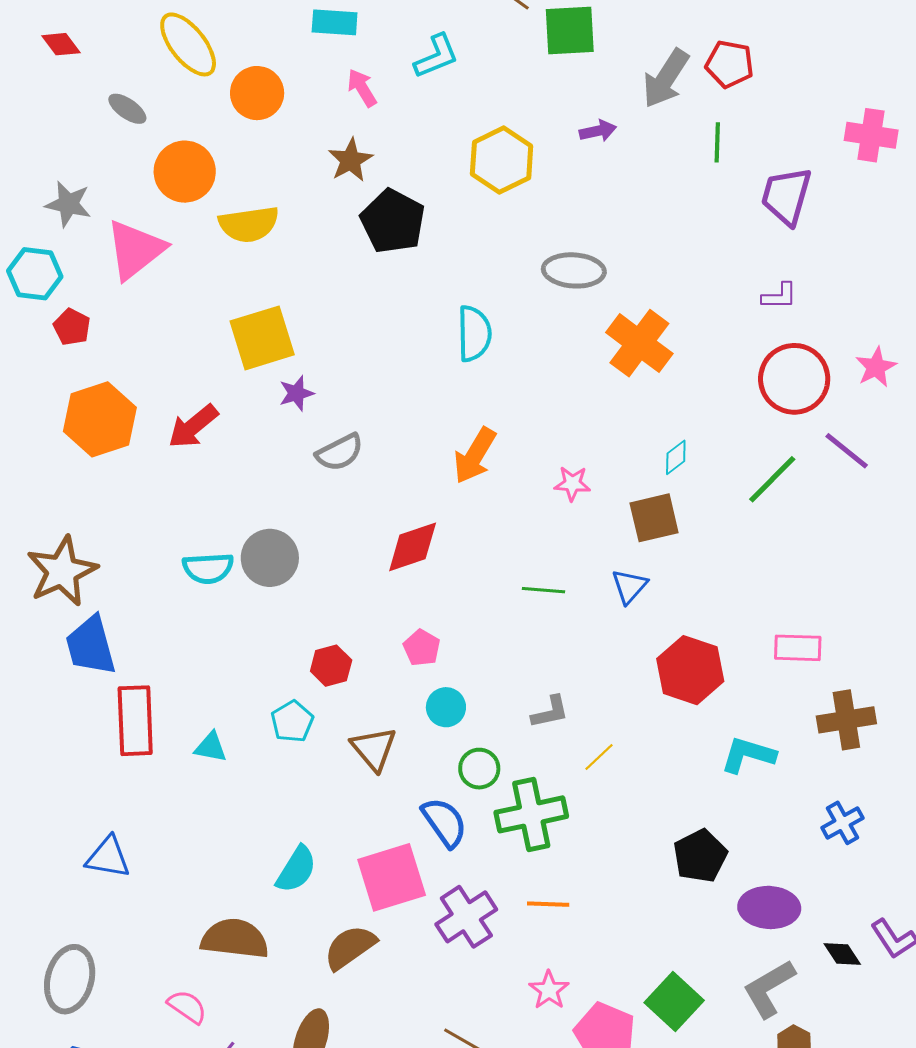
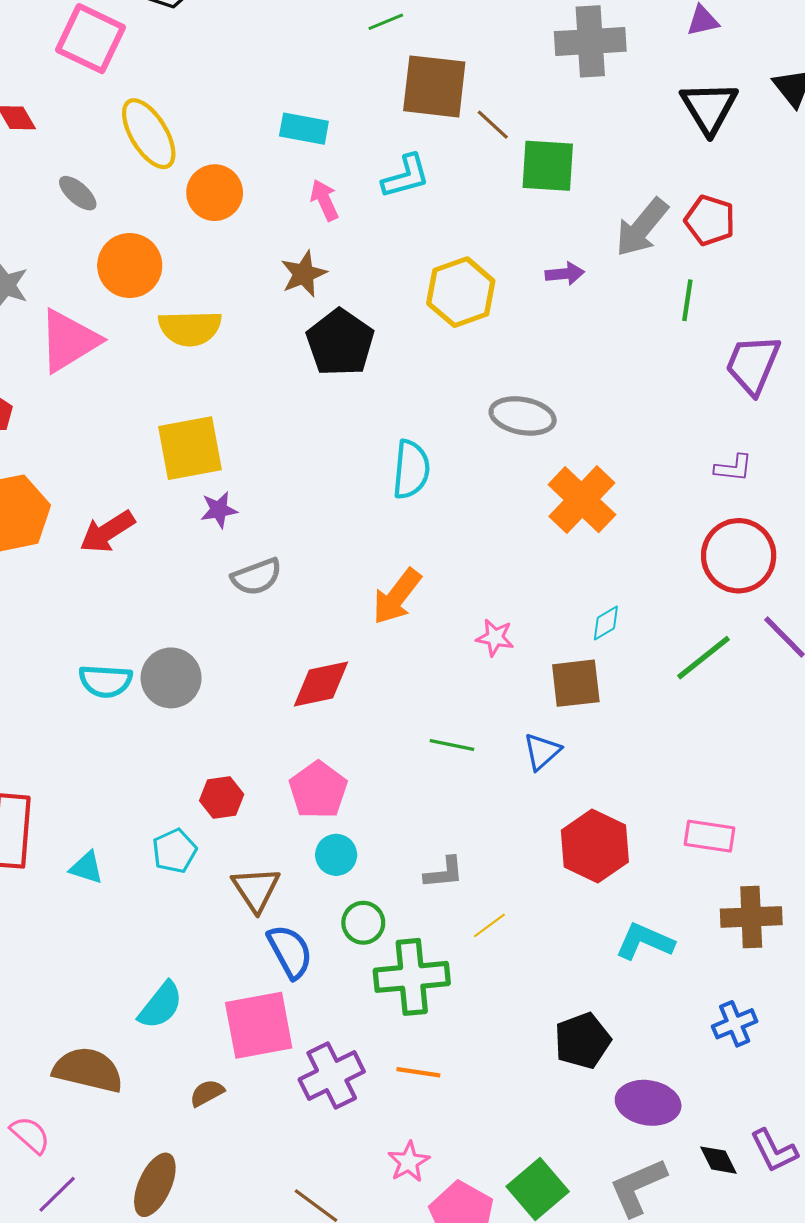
pink pentagon: (422, 648) -> (318, 790), size x1.5
blue semicircle: (444, 822) -> (290, 951), moved
brown semicircle: (350, 947) -> (207, 1093), size x0.6

